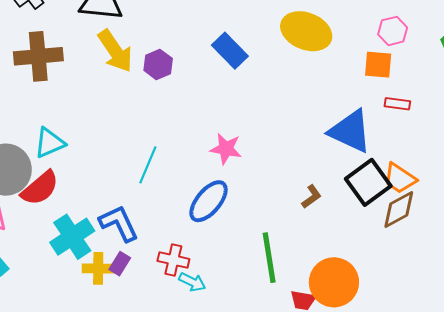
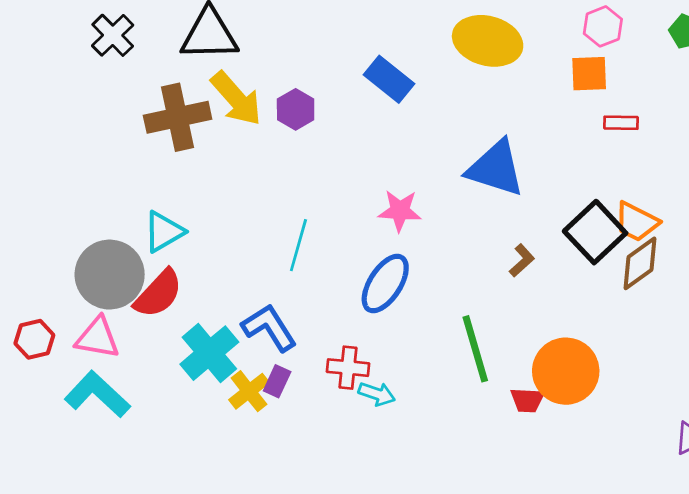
brown cross: (38, 56) -> (178, 117), moved
blue triangle: (350, 131) -> (496, 168), moved
yellow cross: (98, 268) -> (249, 391), turned -32

